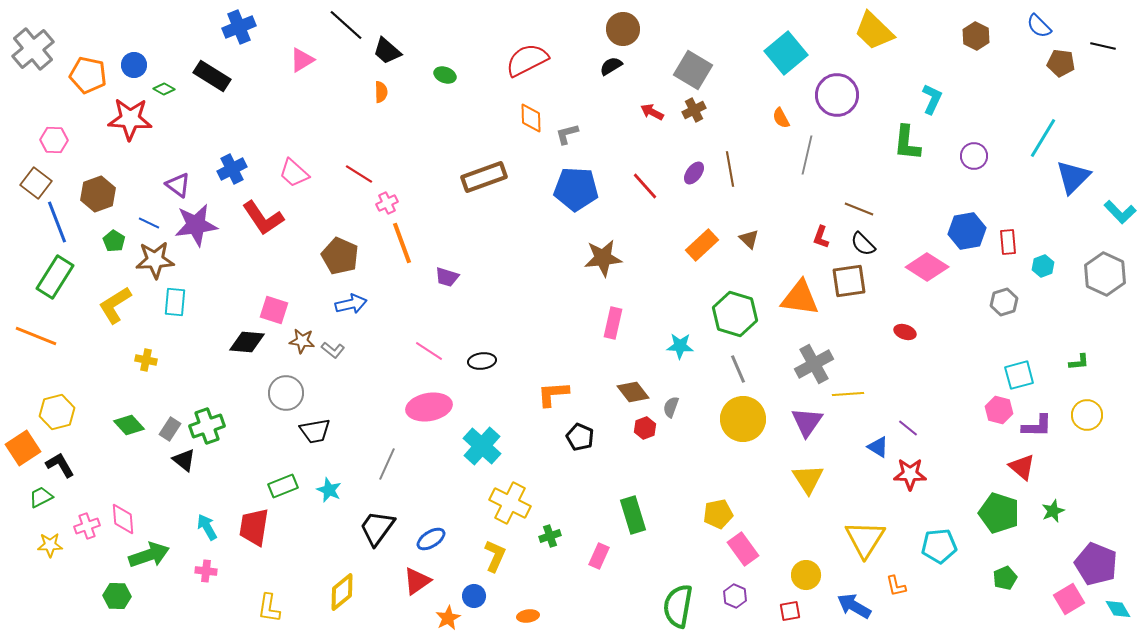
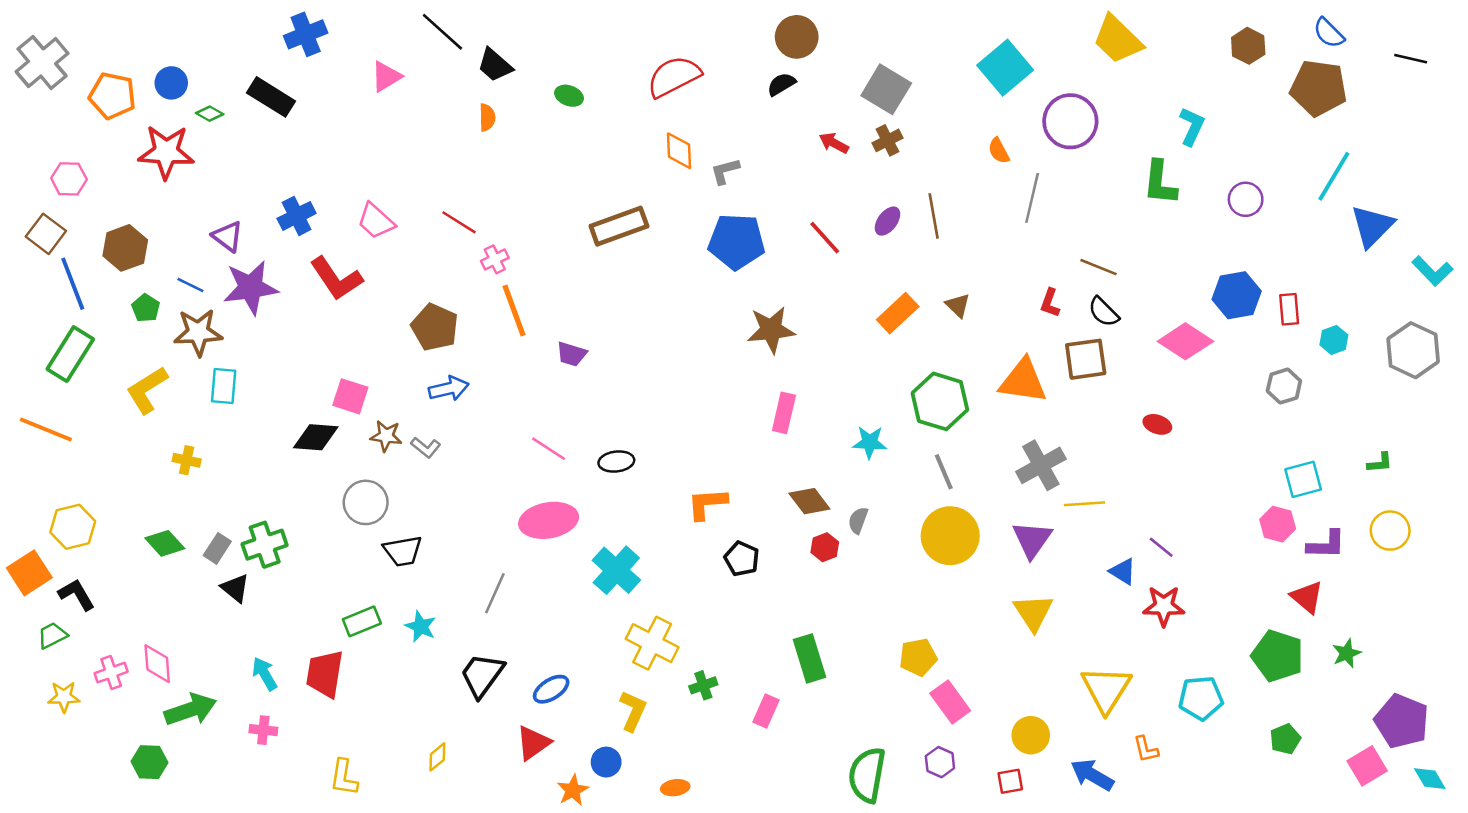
brown pentagon: (1061, 63) -> (1319, 88), moved, size x1.6
yellow diamond: (342, 592) -> (437, 757), size x0.6

